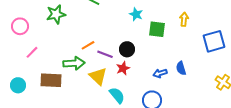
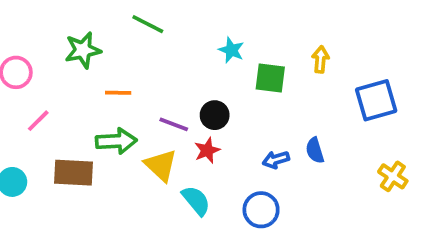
orange line: (88, 45) -> (118, 93), moved, turned 32

